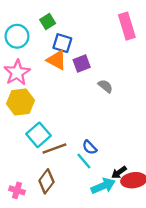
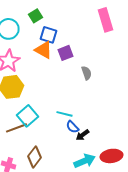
gray semicircle: (105, 86) -> (86, 73), turned 32
brown line: (54, 148) -> (16, 128), moved
cyan line: (84, 161) -> (64, 114), moved, turned -35
black arrow: (119, 172) -> (82, 135), moved

